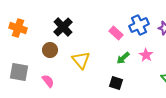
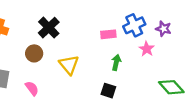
pink rectangle: (116, 33) -> (108, 34), turned -48
pink star: (146, 55) -> (147, 49), moved
green arrow: (123, 58) -> (116, 62), turned 144

